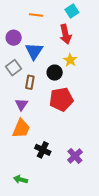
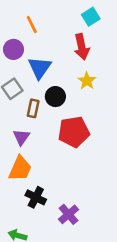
orange line: (36, 15) -> (32, 25), moved, turned 56
black circle: (55, 73) -> (55, 97), moved
black cross: (43, 150) -> (36, 197), moved
purple cross: (75, 156) -> (68, 214), moved

